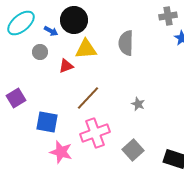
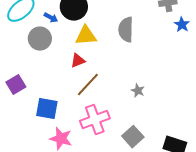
gray circle: (40, 52) -> (40, 39), size x1.5
red triangle: (66, 66) -> (78, 61), moved

